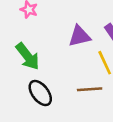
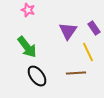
purple triangle: (79, 36) -> (68, 31), turned -42

